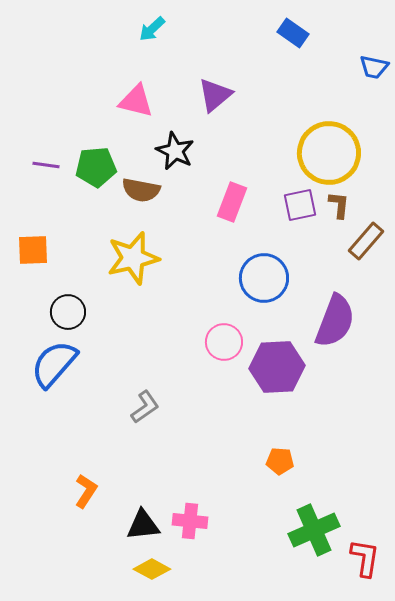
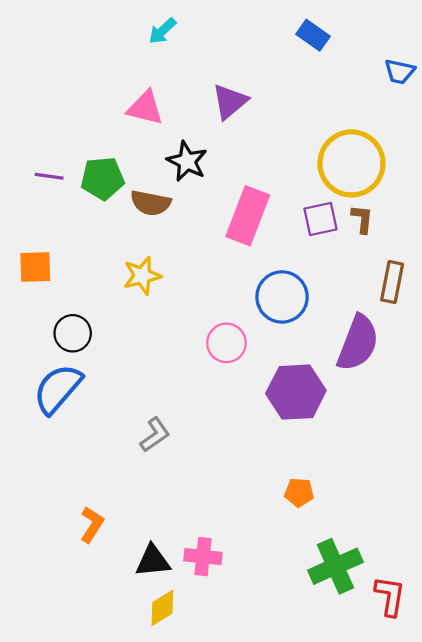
pink rectangle: (232, 202) -> (248, 216), size x1.4
brown rectangle: (366, 241) -> (392, 282), moved, turned -30
yellow star: (133, 258) -> (142, 276), size x0.7
pink circle: (224, 342) -> (226, 343), moved
yellow diamond: (152, 569) -> (162, 608), turned -60

